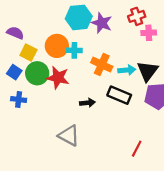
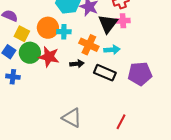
pink cross: (149, 33) -> (123, 21), moved
black triangle: (148, 71) -> (108, 24), moved
black arrow: (87, 103) -> (77, 64), moved
gray triangle: (69, 136) -> (72, 118), moved

